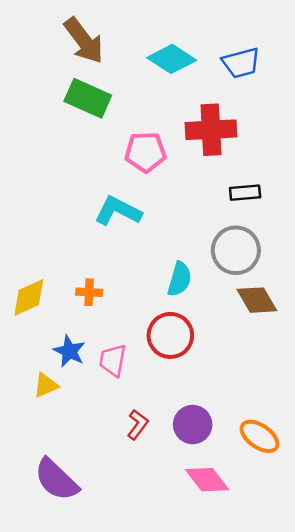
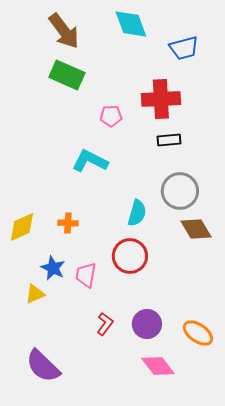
cyan diamond: (172, 59) -> (131, 24), moved, turned 36
pink pentagon: (145, 152) -> (111, 116), size x0.7
black rectangle: (245, 193) -> (169, 140), moved

